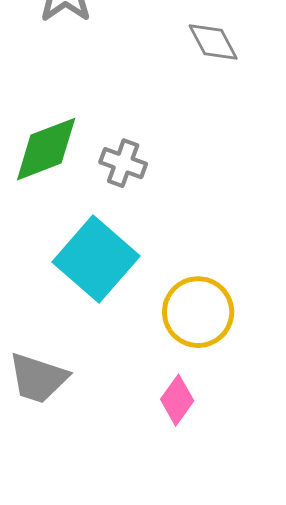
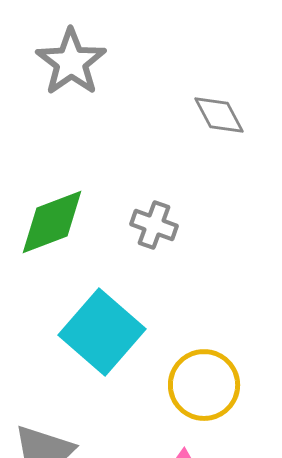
gray cross: (123, 163) -> (154, 225), moved

